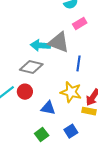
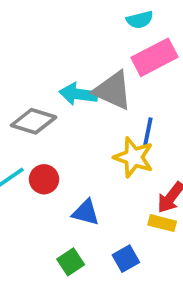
pink rectangle: (80, 23) -> (154, 57), size x1.6
gray diamond: (31, 67) -> (34, 121), moved
yellow star: (71, 92) -> (134, 157), moved

